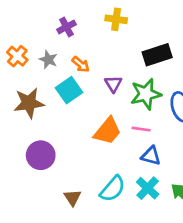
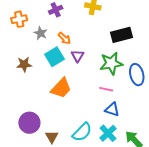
orange cross: (17, 56) -> (19, 19), moved, turned 35
purple triangle: (113, 84) -> (78, 56), moved
brown star: (29, 103) -> (24, 64), size x0.7
orange trapezoid: (107, 131) -> (61, 88), moved
purple circle: (41, 155) -> (29, 123), moved

